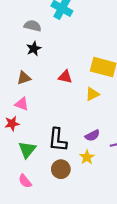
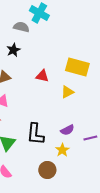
gray semicircle: (33, 26) -> (21, 27), moved
brown circle: (61, 169) -> (47, 170), moved

